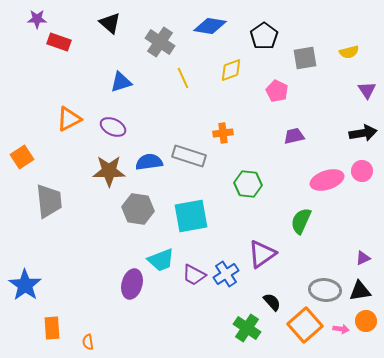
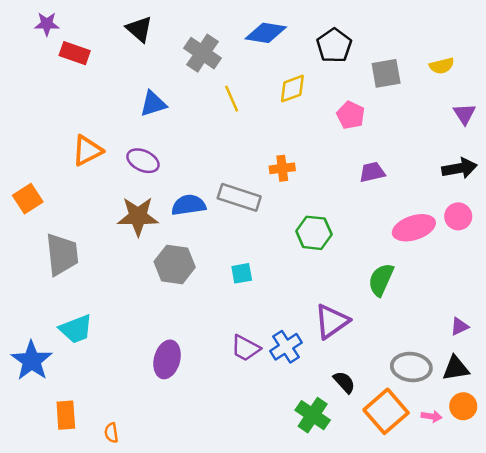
cyan square: (191, 216) -> (242, 273), size x0.5
cyan trapezoid: (161, 260) -> (76, 329), moved

